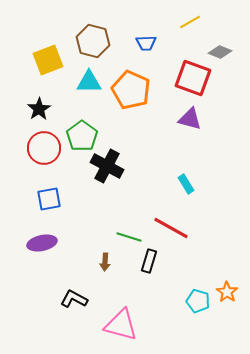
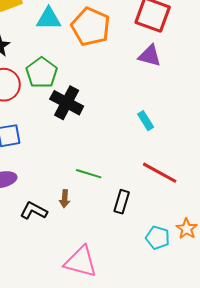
red line: (171, 228) -> (160, 173), moved
black rectangle: (149, 261) -> (122, 202), moved
black L-shape: (74, 299) -> (34, 211), moved

